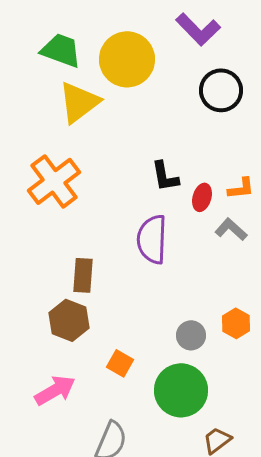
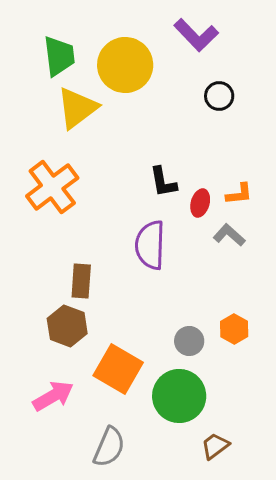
green trapezoid: (61, 50) -> (59, 56), turned 63
black circle: (221, 90) -> (219, 96), size x0.7
orange square: (120, 363) -> (118, 369), size x1.8

